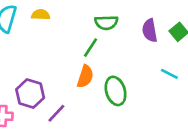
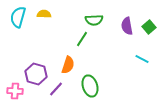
orange semicircle: (85, 76) -> (68, 65), moved
green ellipse: (116, 91) -> (90, 86), moved

